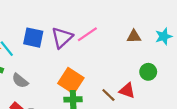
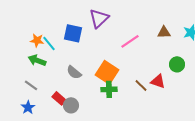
pink line: (87, 34) -> (130, 41), moved
purple triangle: (62, 38) -> (99, 18), moved
gray semicircle: (20, 81) -> (74, 72), moved

